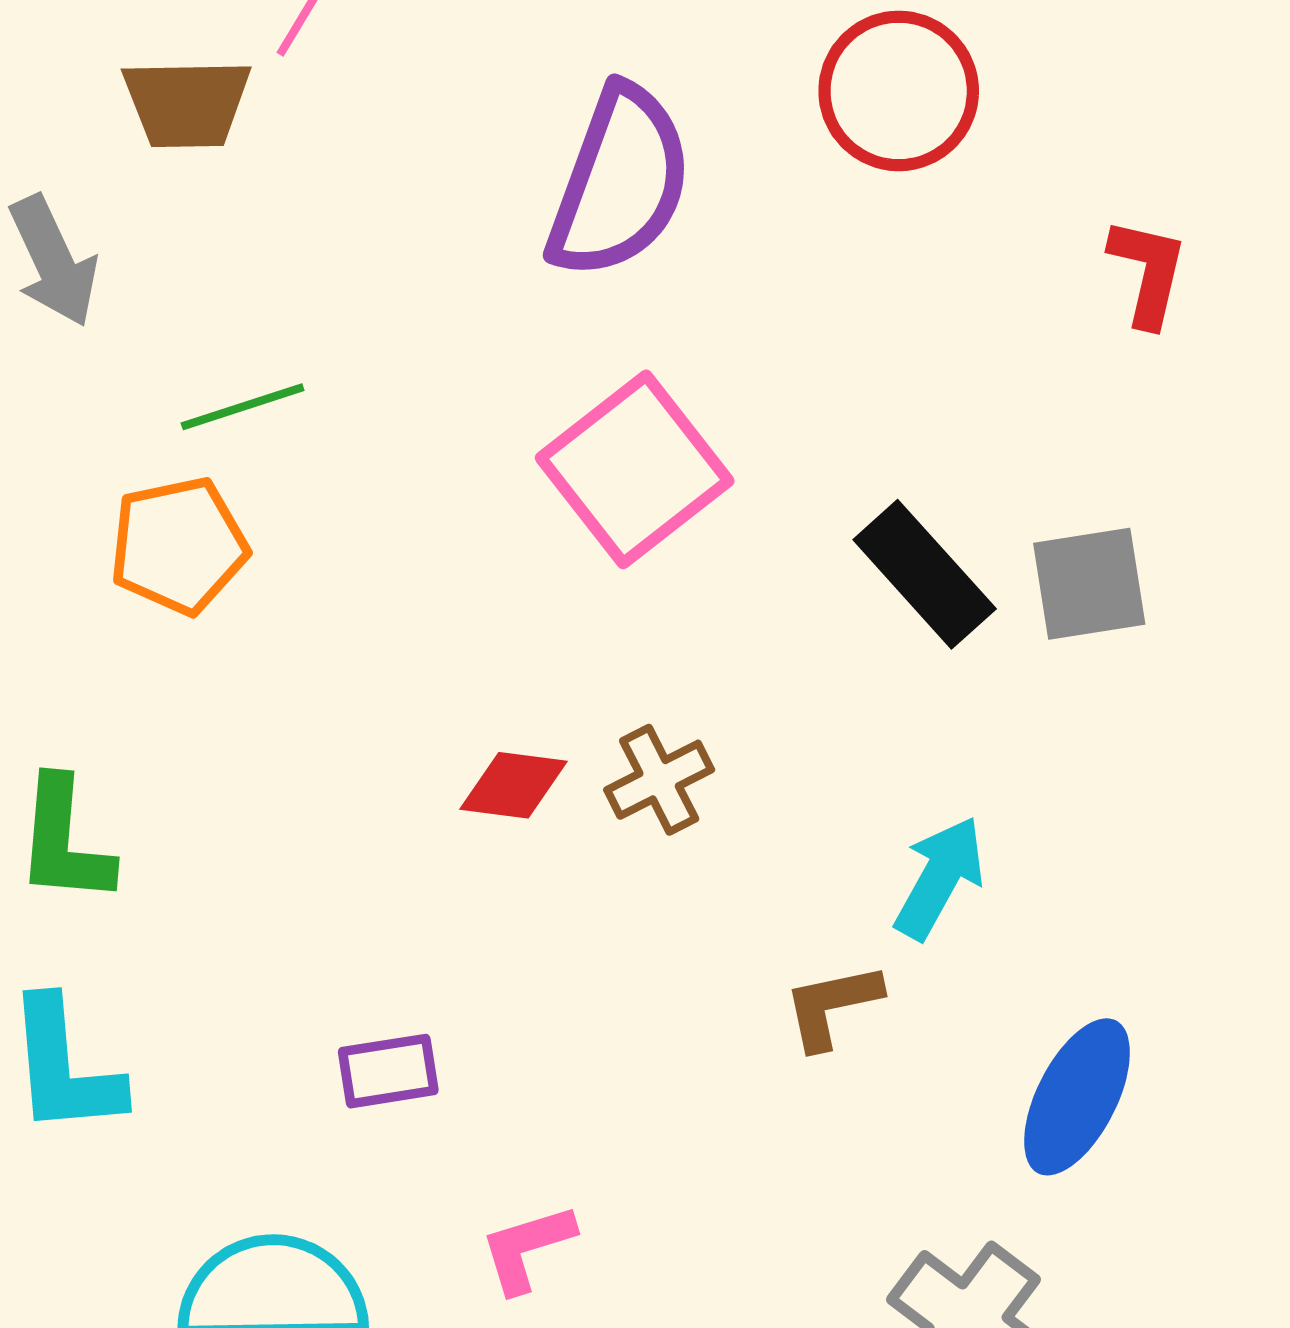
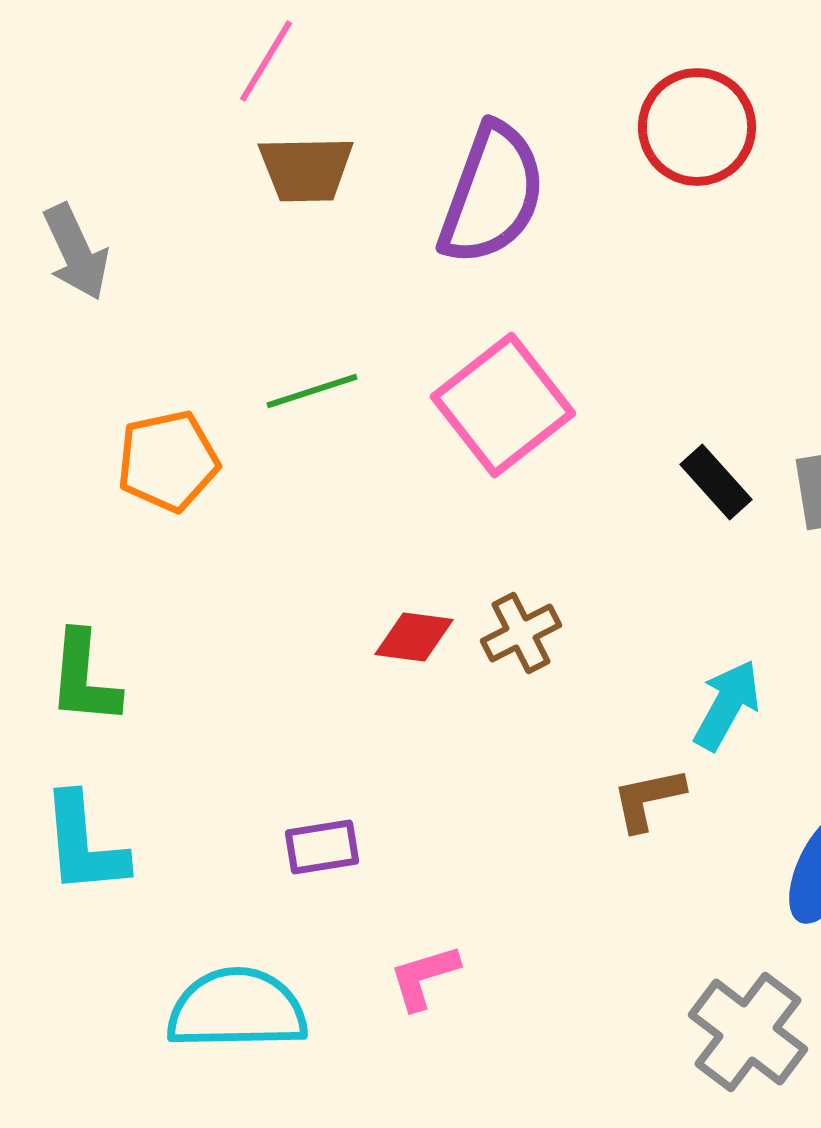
brown trapezoid: (187, 103) -> (306, 169), moved
green line: (243, 407) -> (312, 391), moved
black rectangle: (925, 574) -> (716, 482), size x0.7

